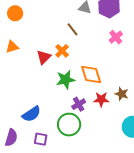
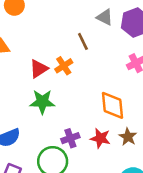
orange diamond: (91, 74) -> (112, 105), moved
green star: (66, 80) -> (42, 102), moved

